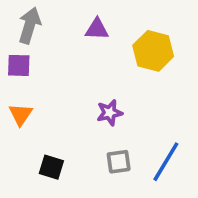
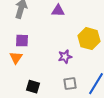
yellow hexagon: (153, 51) -> (89, 39), moved
purple square: (19, 65) -> (22, 41), moved

